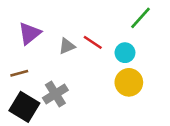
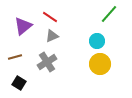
red line: (93, 42) -> (50, 17), moved
gray cross: (55, 94) -> (47, 62), moved
black square: (24, 107) -> (19, 83), size x0.6

